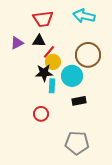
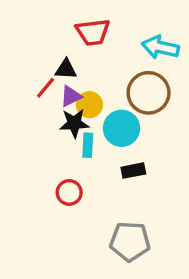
cyan arrow: (84, 16) -> (160, 47), moved
red trapezoid: (43, 19) -> (93, 32), moved
purple triangle: (17, 43) -> (71, 96), moved
red line: (49, 52) -> (46, 88), moved

